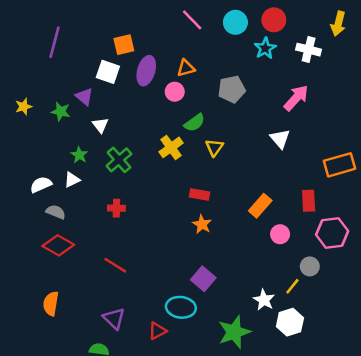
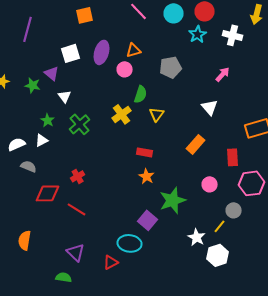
orange square: (124, 45) -> (85, 15), moved
white square: (108, 72) -> (71, 53), turned -36
pink arrow: (296, 98) -> (223, 74), size x0.7
green semicircle: (195, 123) -> (141, 94), turned -36
orange rectangle: (260, 206) -> (196, 144), moved
red cross: (116, 208) -> (78, 176), moved, turned -32
red diamond: (58, 245) -> (48, 193), moved, turned -30
green star: (234, 332) -> (173, 200), moved

